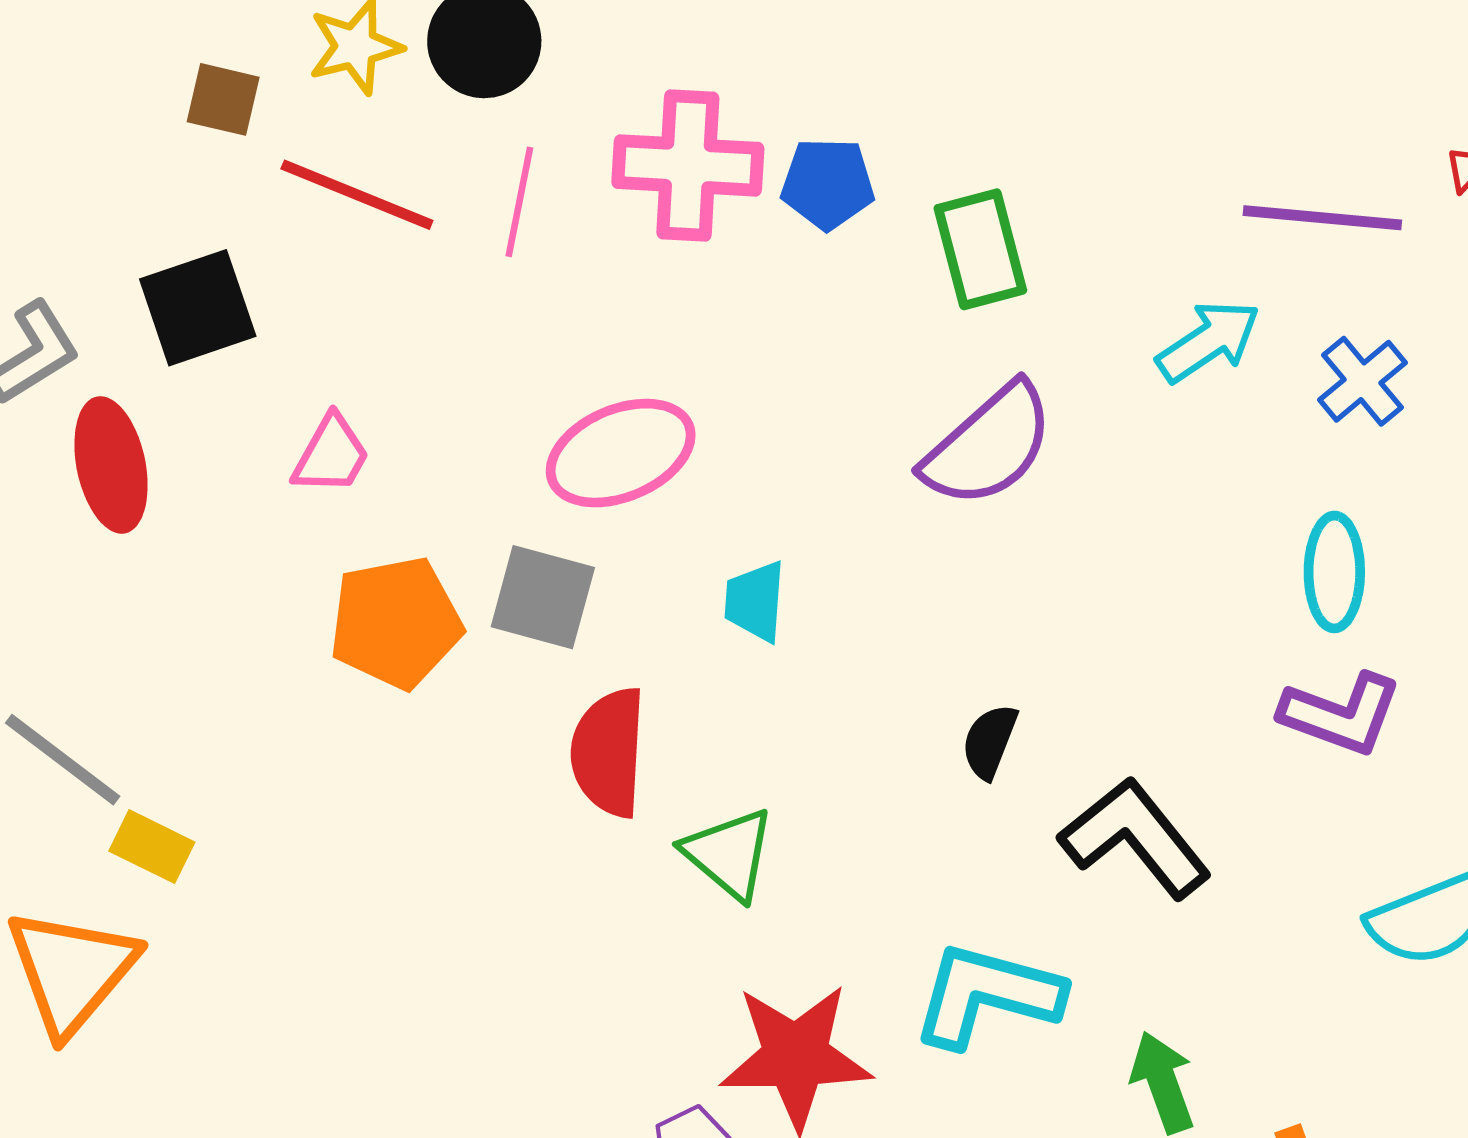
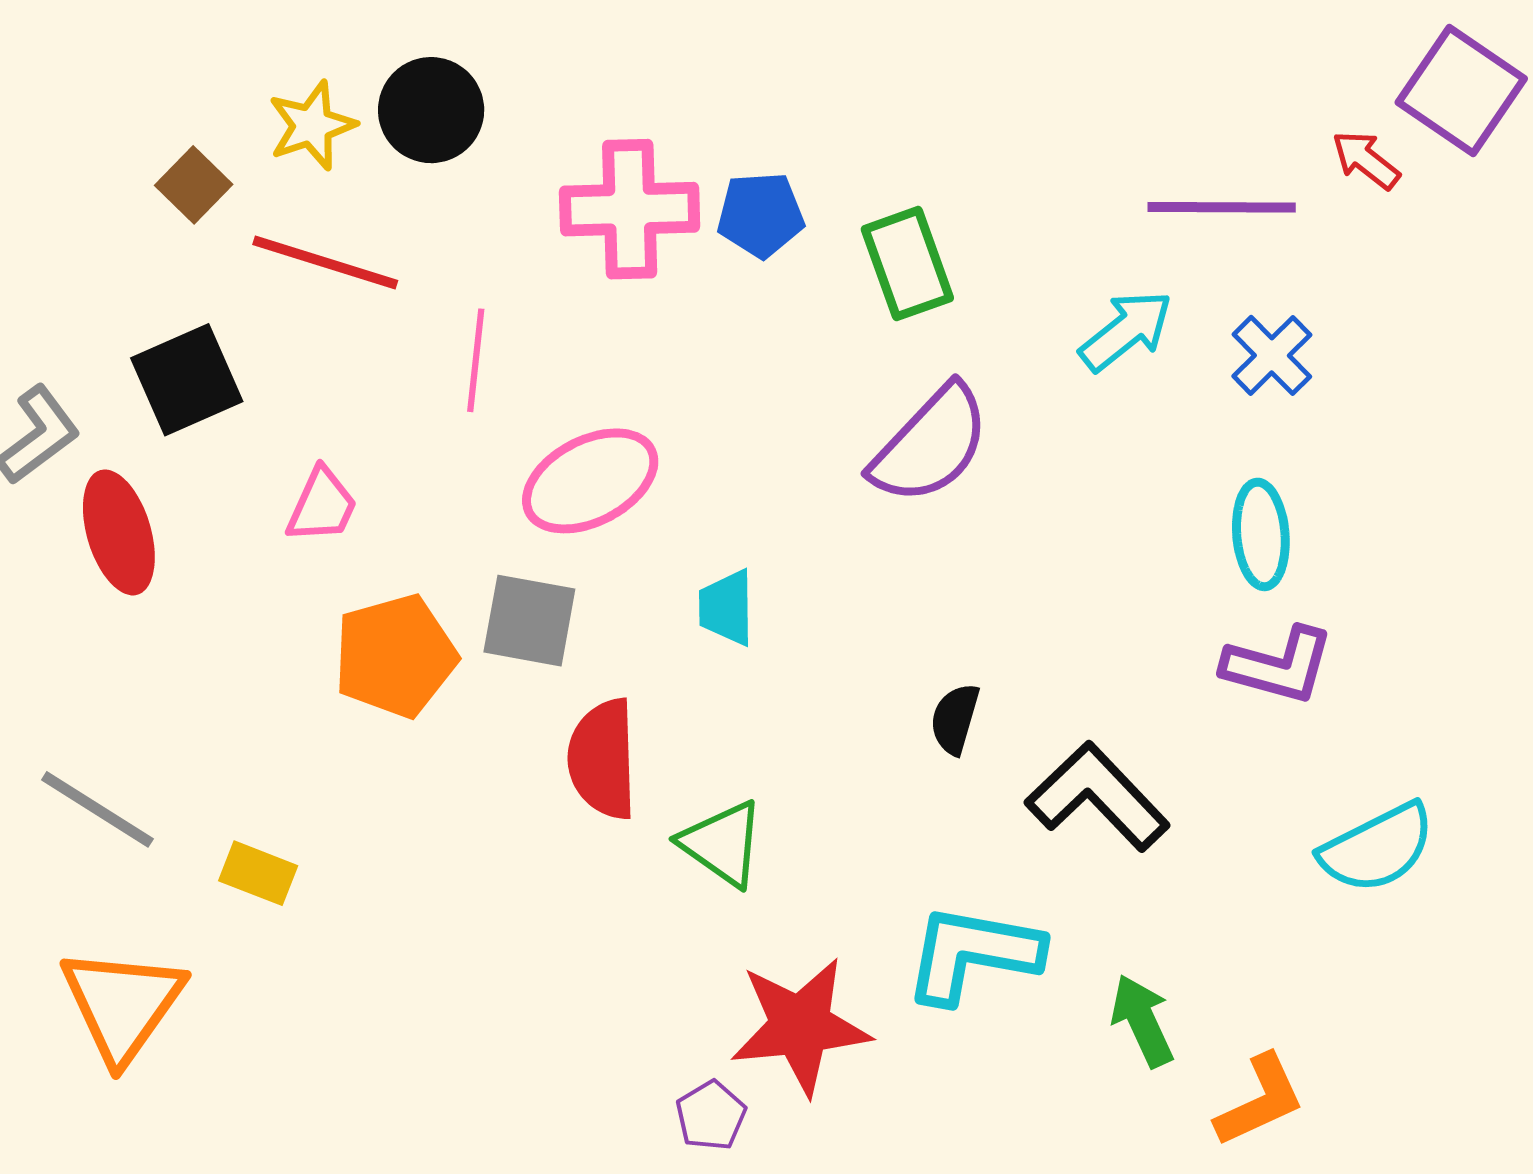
brown square: (223, 99) -> (194, 185), turned 36
pink line: (519, 202) -> (476, 360), moved
yellow rectangle: (152, 847) -> (258, 873), moved

